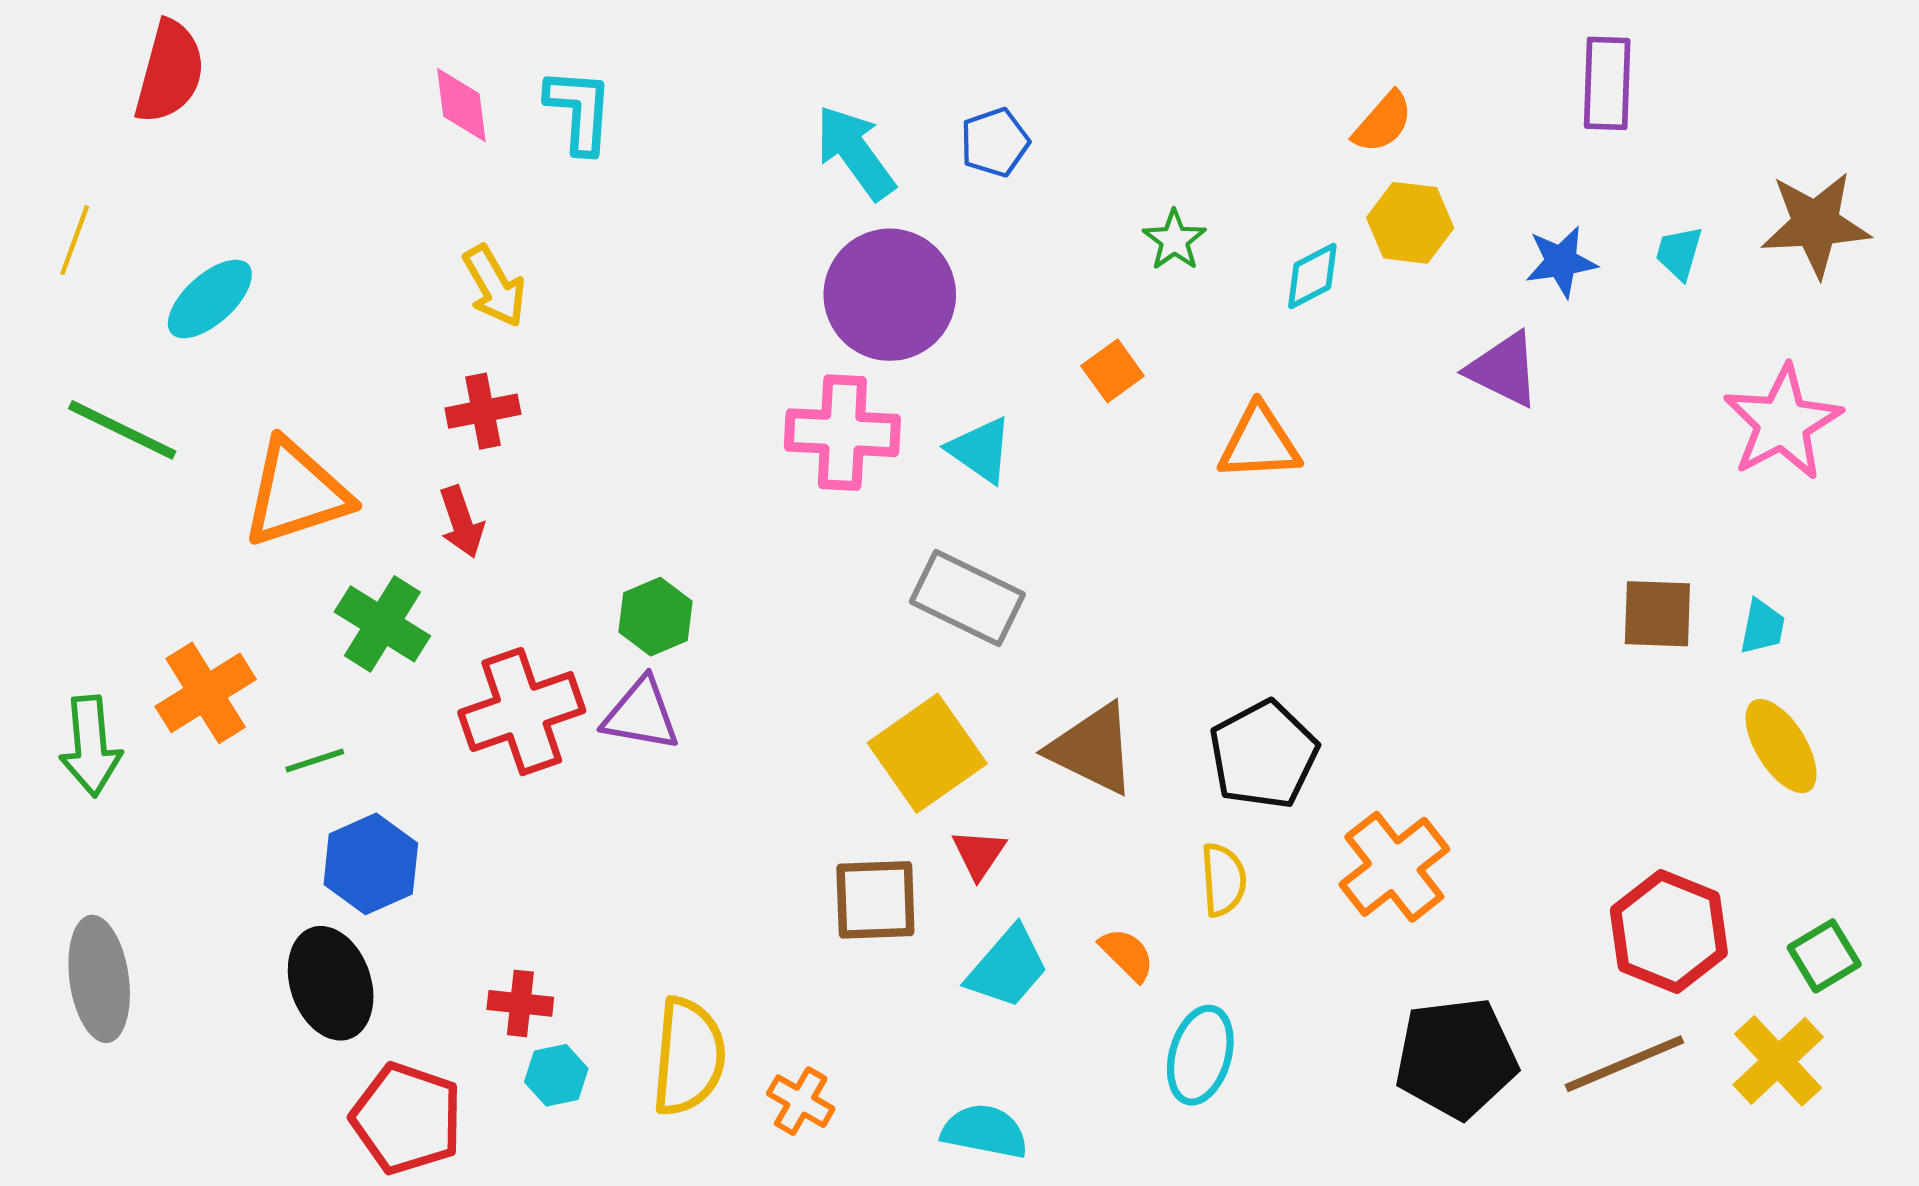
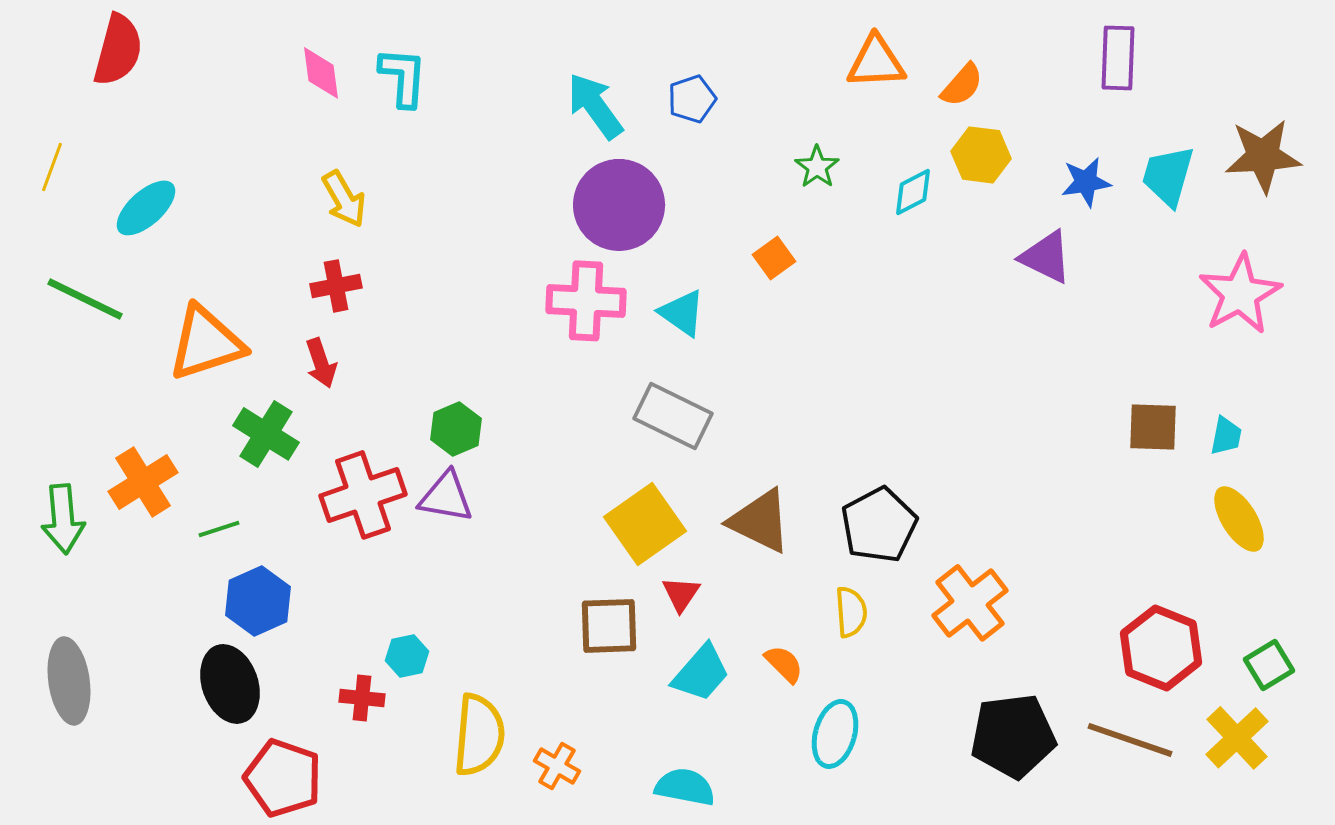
cyan trapezoid: (1679, 253) -> (1168, 176), size x1.6
orange triangle: (1259, 443) -> (876, 62), moved
brown line: (1624, 1064) -> (1130, 740), turned 42
cyan hexagon: (556, 1075) -> (407, 656), moved

